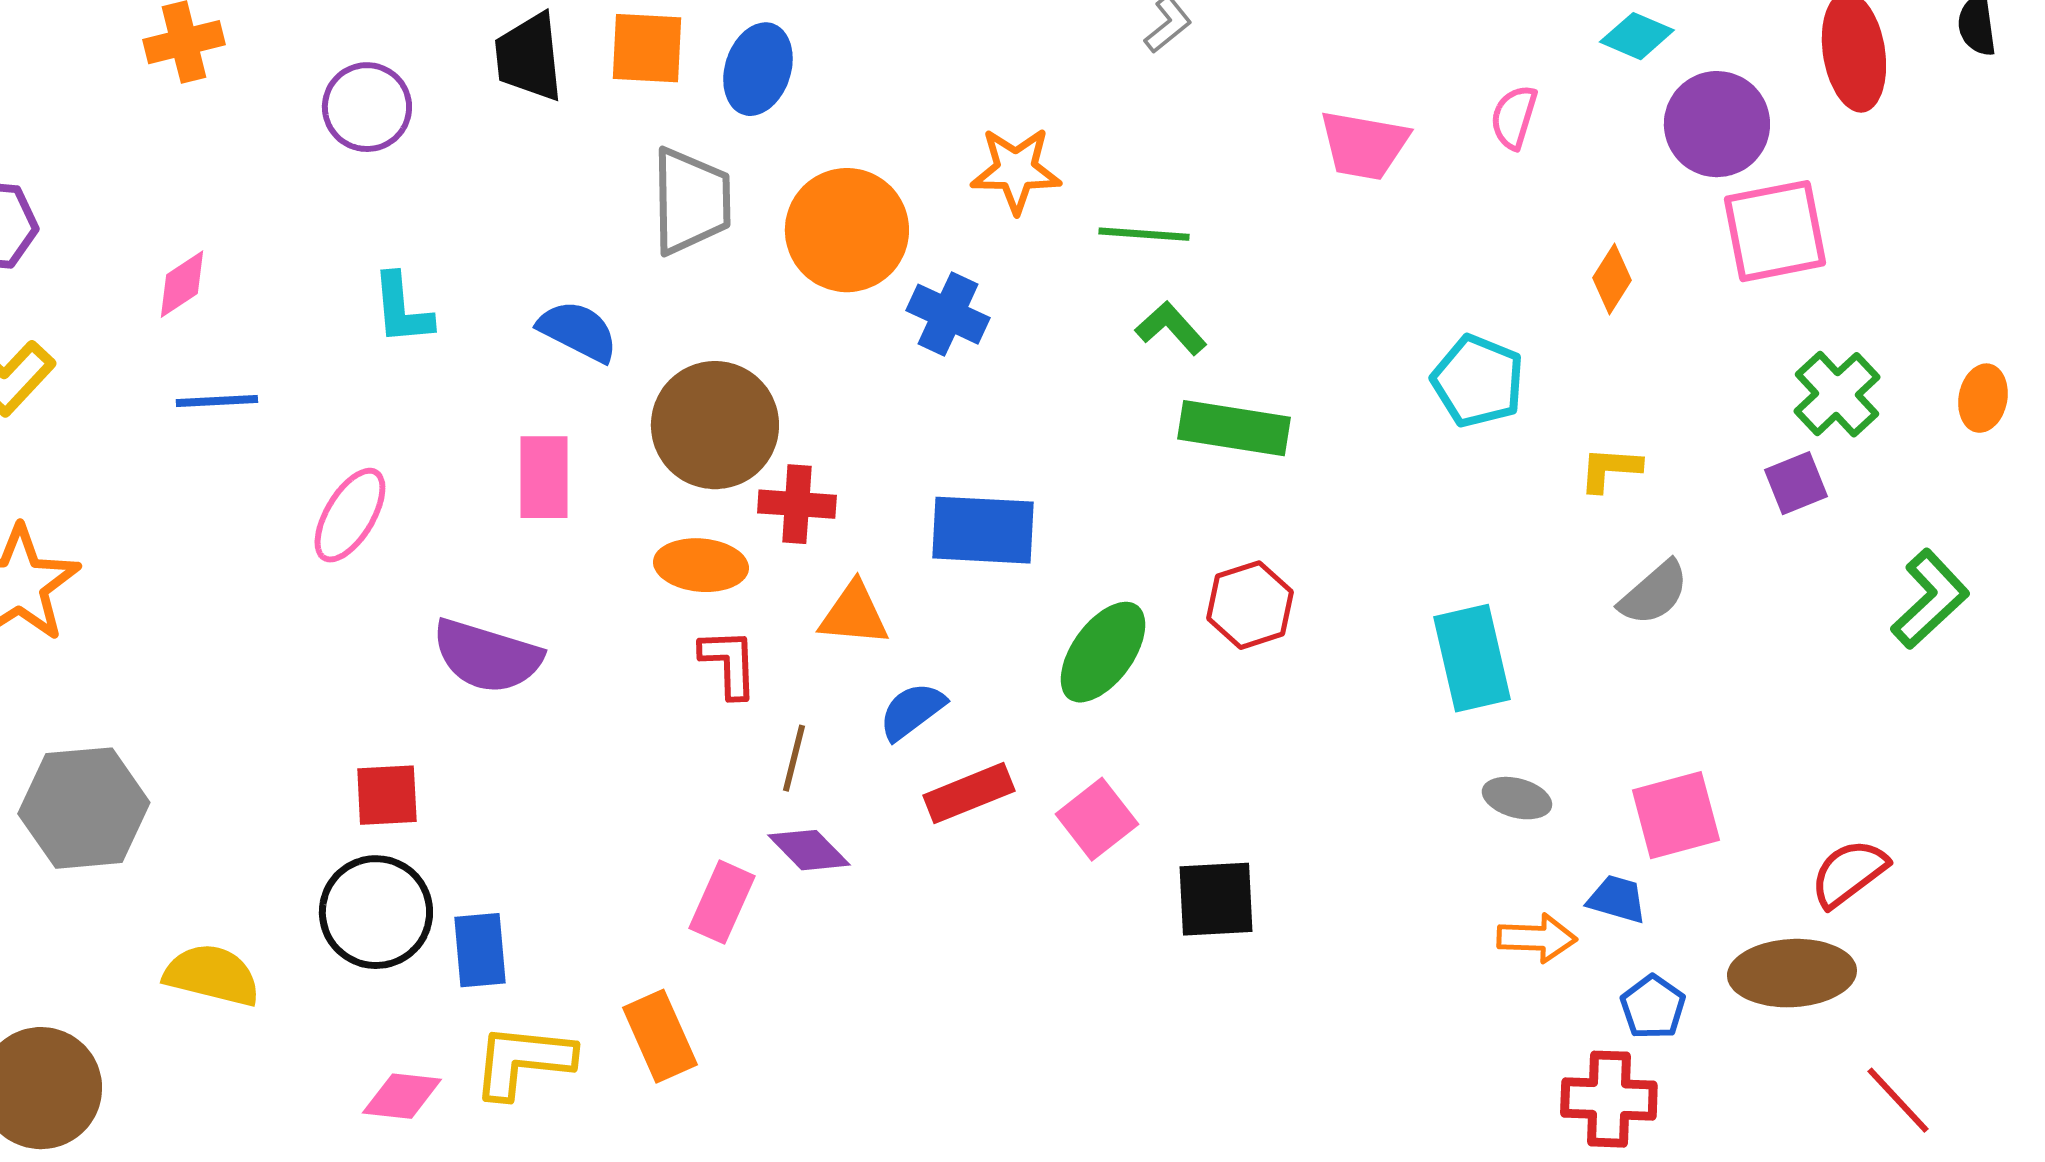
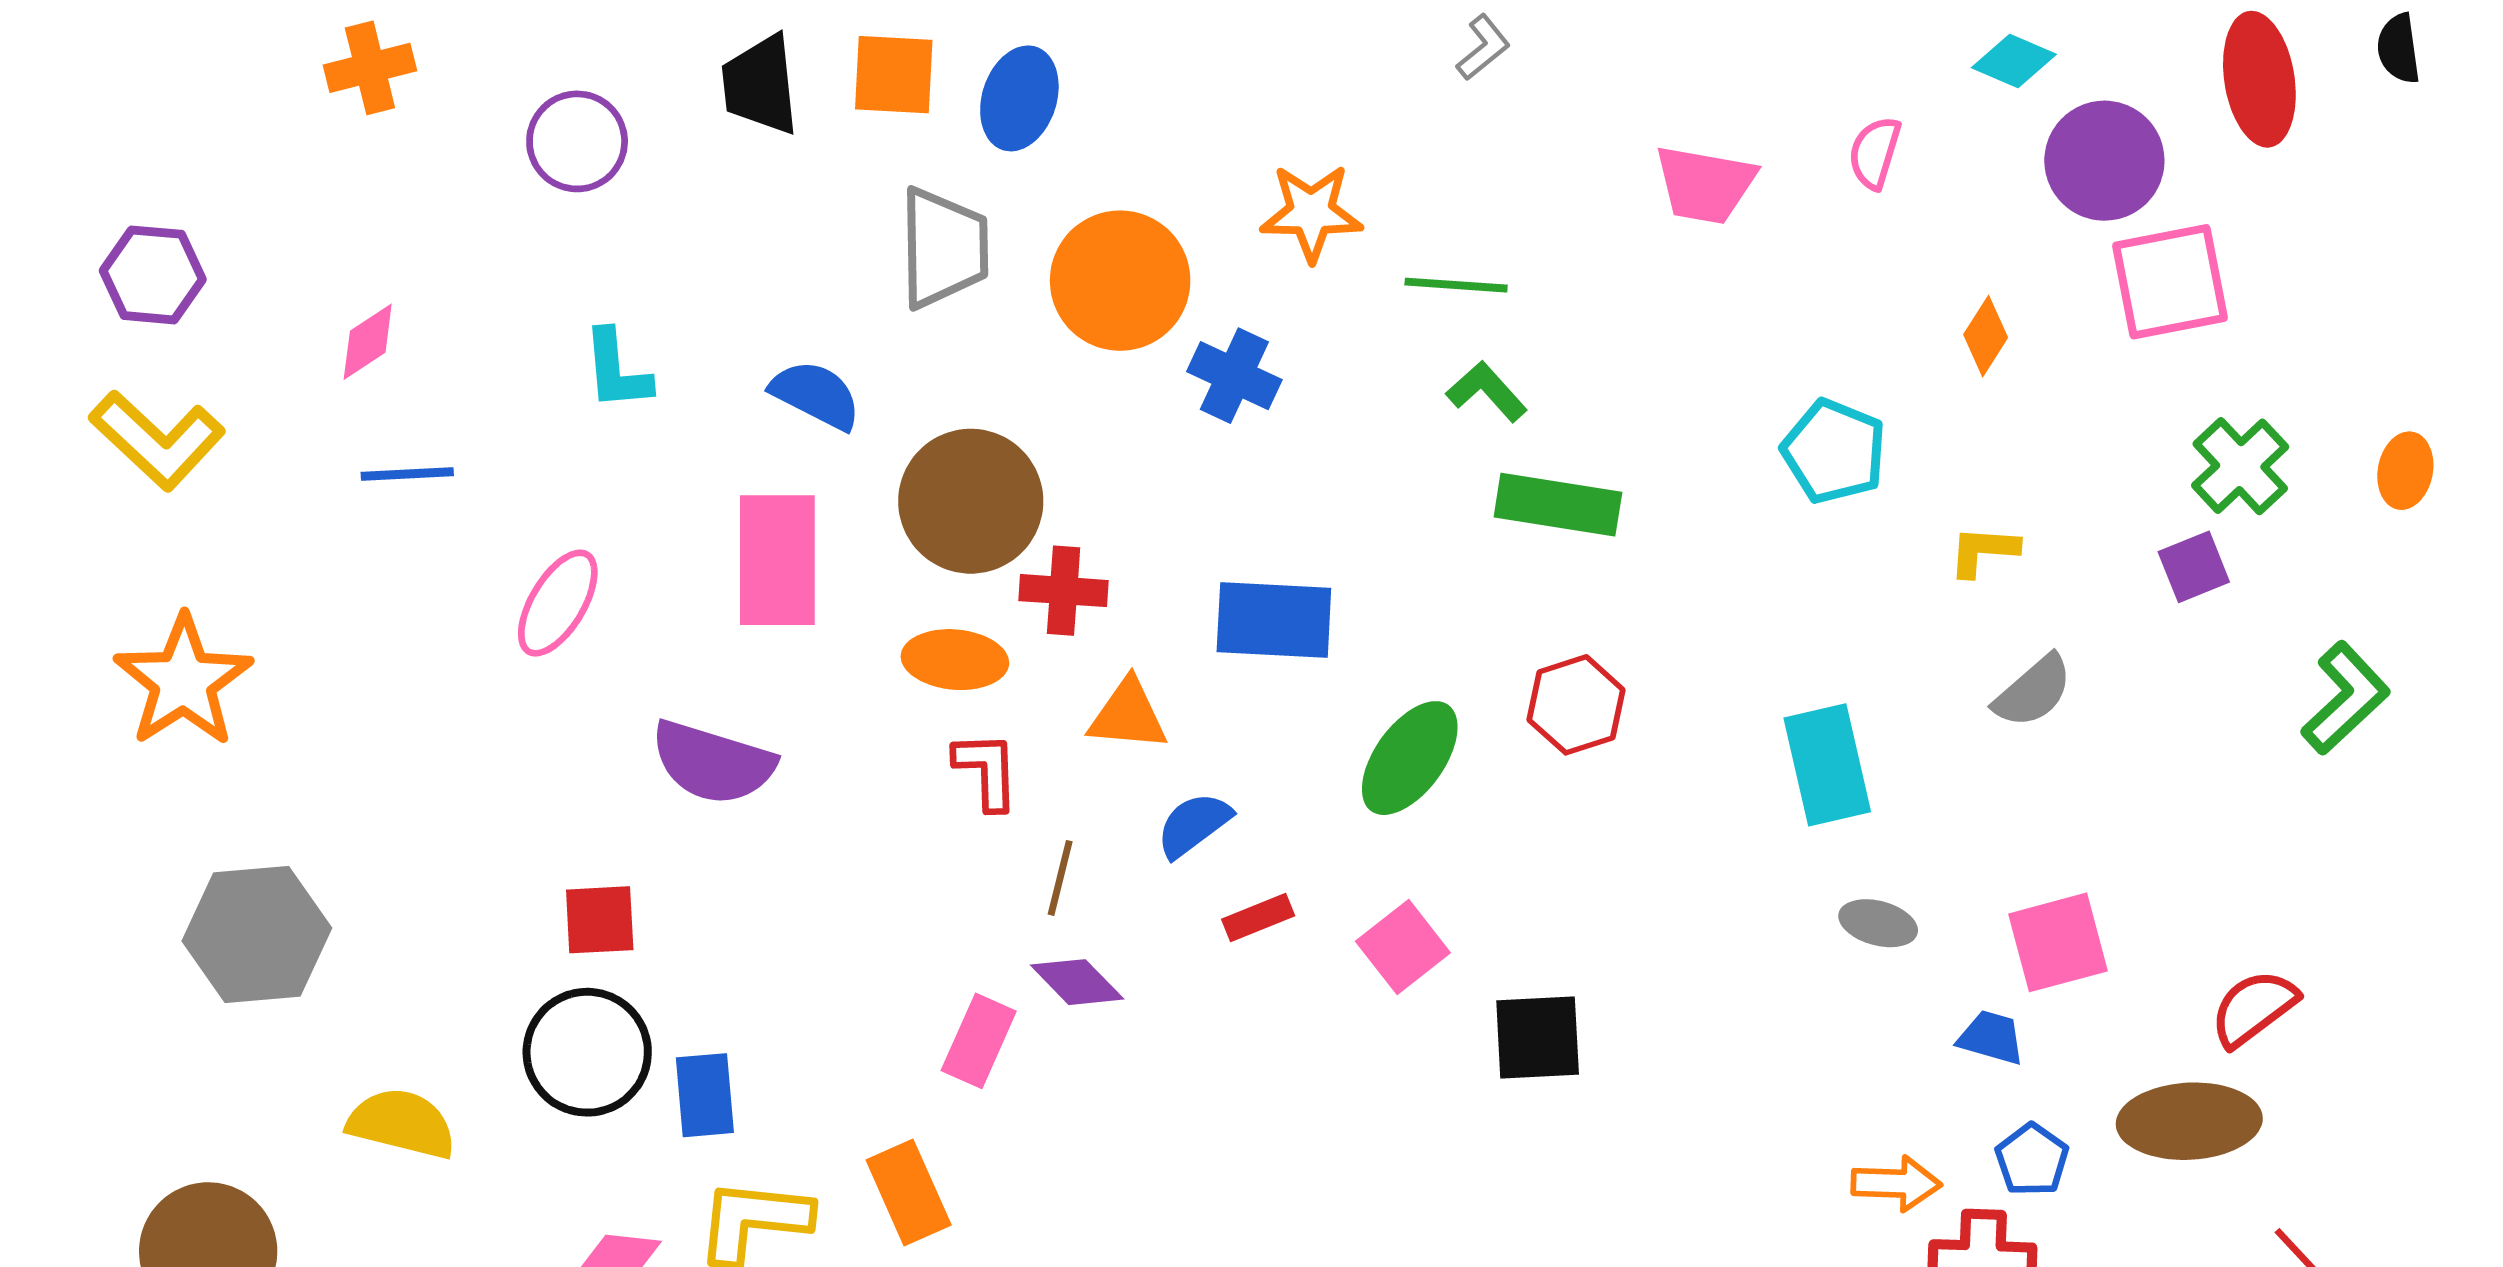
pink rectangle: (544, 477) -> (777, 560), size x1.4
red rectangle: (969, 793) -> (1258, 918), size x0.7
orange arrow: (1537, 938) -> (1896, 1183), moved

